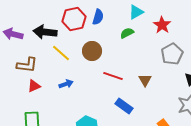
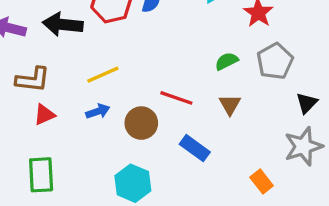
green semicircle: (127, 33) -> (226, 61), moved
brown circle: (92, 51) -> (141, 123), moved
yellow line: (61, 53) -> (103, 75), moved, turned -66

